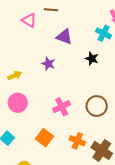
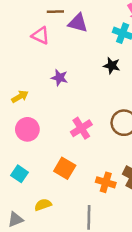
pink triangle: (29, 20) -> (40, 36), moved
purple triangle: (64, 37) -> (78, 23), moved
orange cross: (77, 141) -> (106, 182), moved

